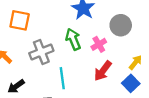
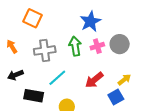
pink cross: (99, 44) -> (97, 46), moved
cyan line: (62, 78) -> (57, 78), turned 42

